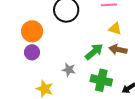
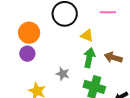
yellow triangle: (115, 29) -> (87, 36), moved
green arrow: (94, 52) -> (89, 58), turned -42

